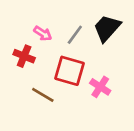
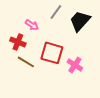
gray line: (75, 35) -> (56, 12), moved
brown line: (43, 95) -> (26, 62), moved

